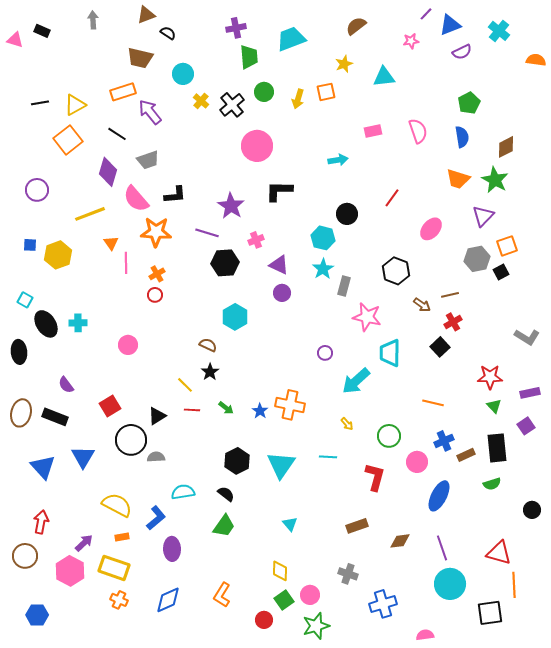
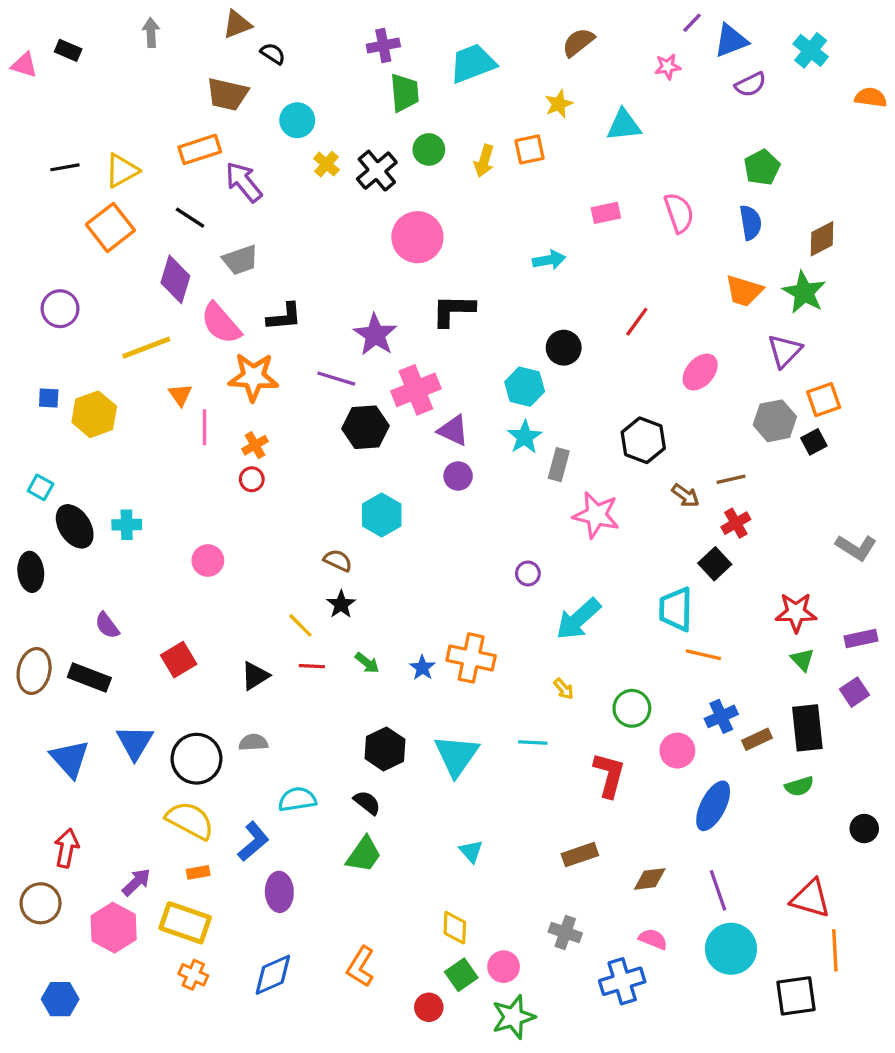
pink cross: (256, 240) -> (416, 390), size x1.8
cyan trapezoid: (390, 353) -> (676, 609), moved
black circle: (131, 440) -> (196, 759), moved
pink semicircle: (425, 635) -> (653, 939), moved, turned 30

